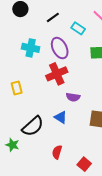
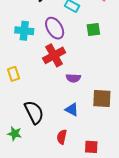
blue triangle: (61, 117) -> (72, 110), moved
black semicircle: (33, 126) -> (34, 112), turned -70
red square: (84, 164) -> (91, 147), turned -32

